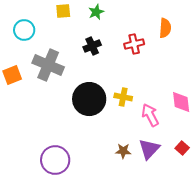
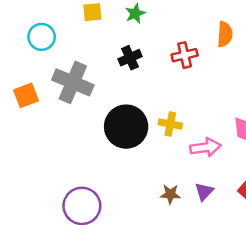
pink arrow: (150, 115) -> (205, 147), turned 110
purple triangle: (149, 149) -> (204, 192), size x0.7

